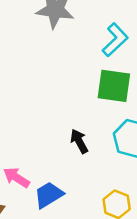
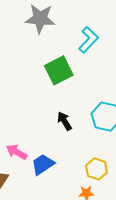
green square: (114, 86) -> (59, 70), moved, turned -32

